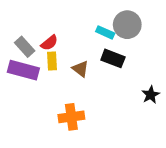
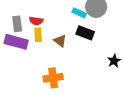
red semicircle: (49, 43) -> (36, 21), turned 48
gray rectangle: (25, 47) -> (17, 24), turned 35

